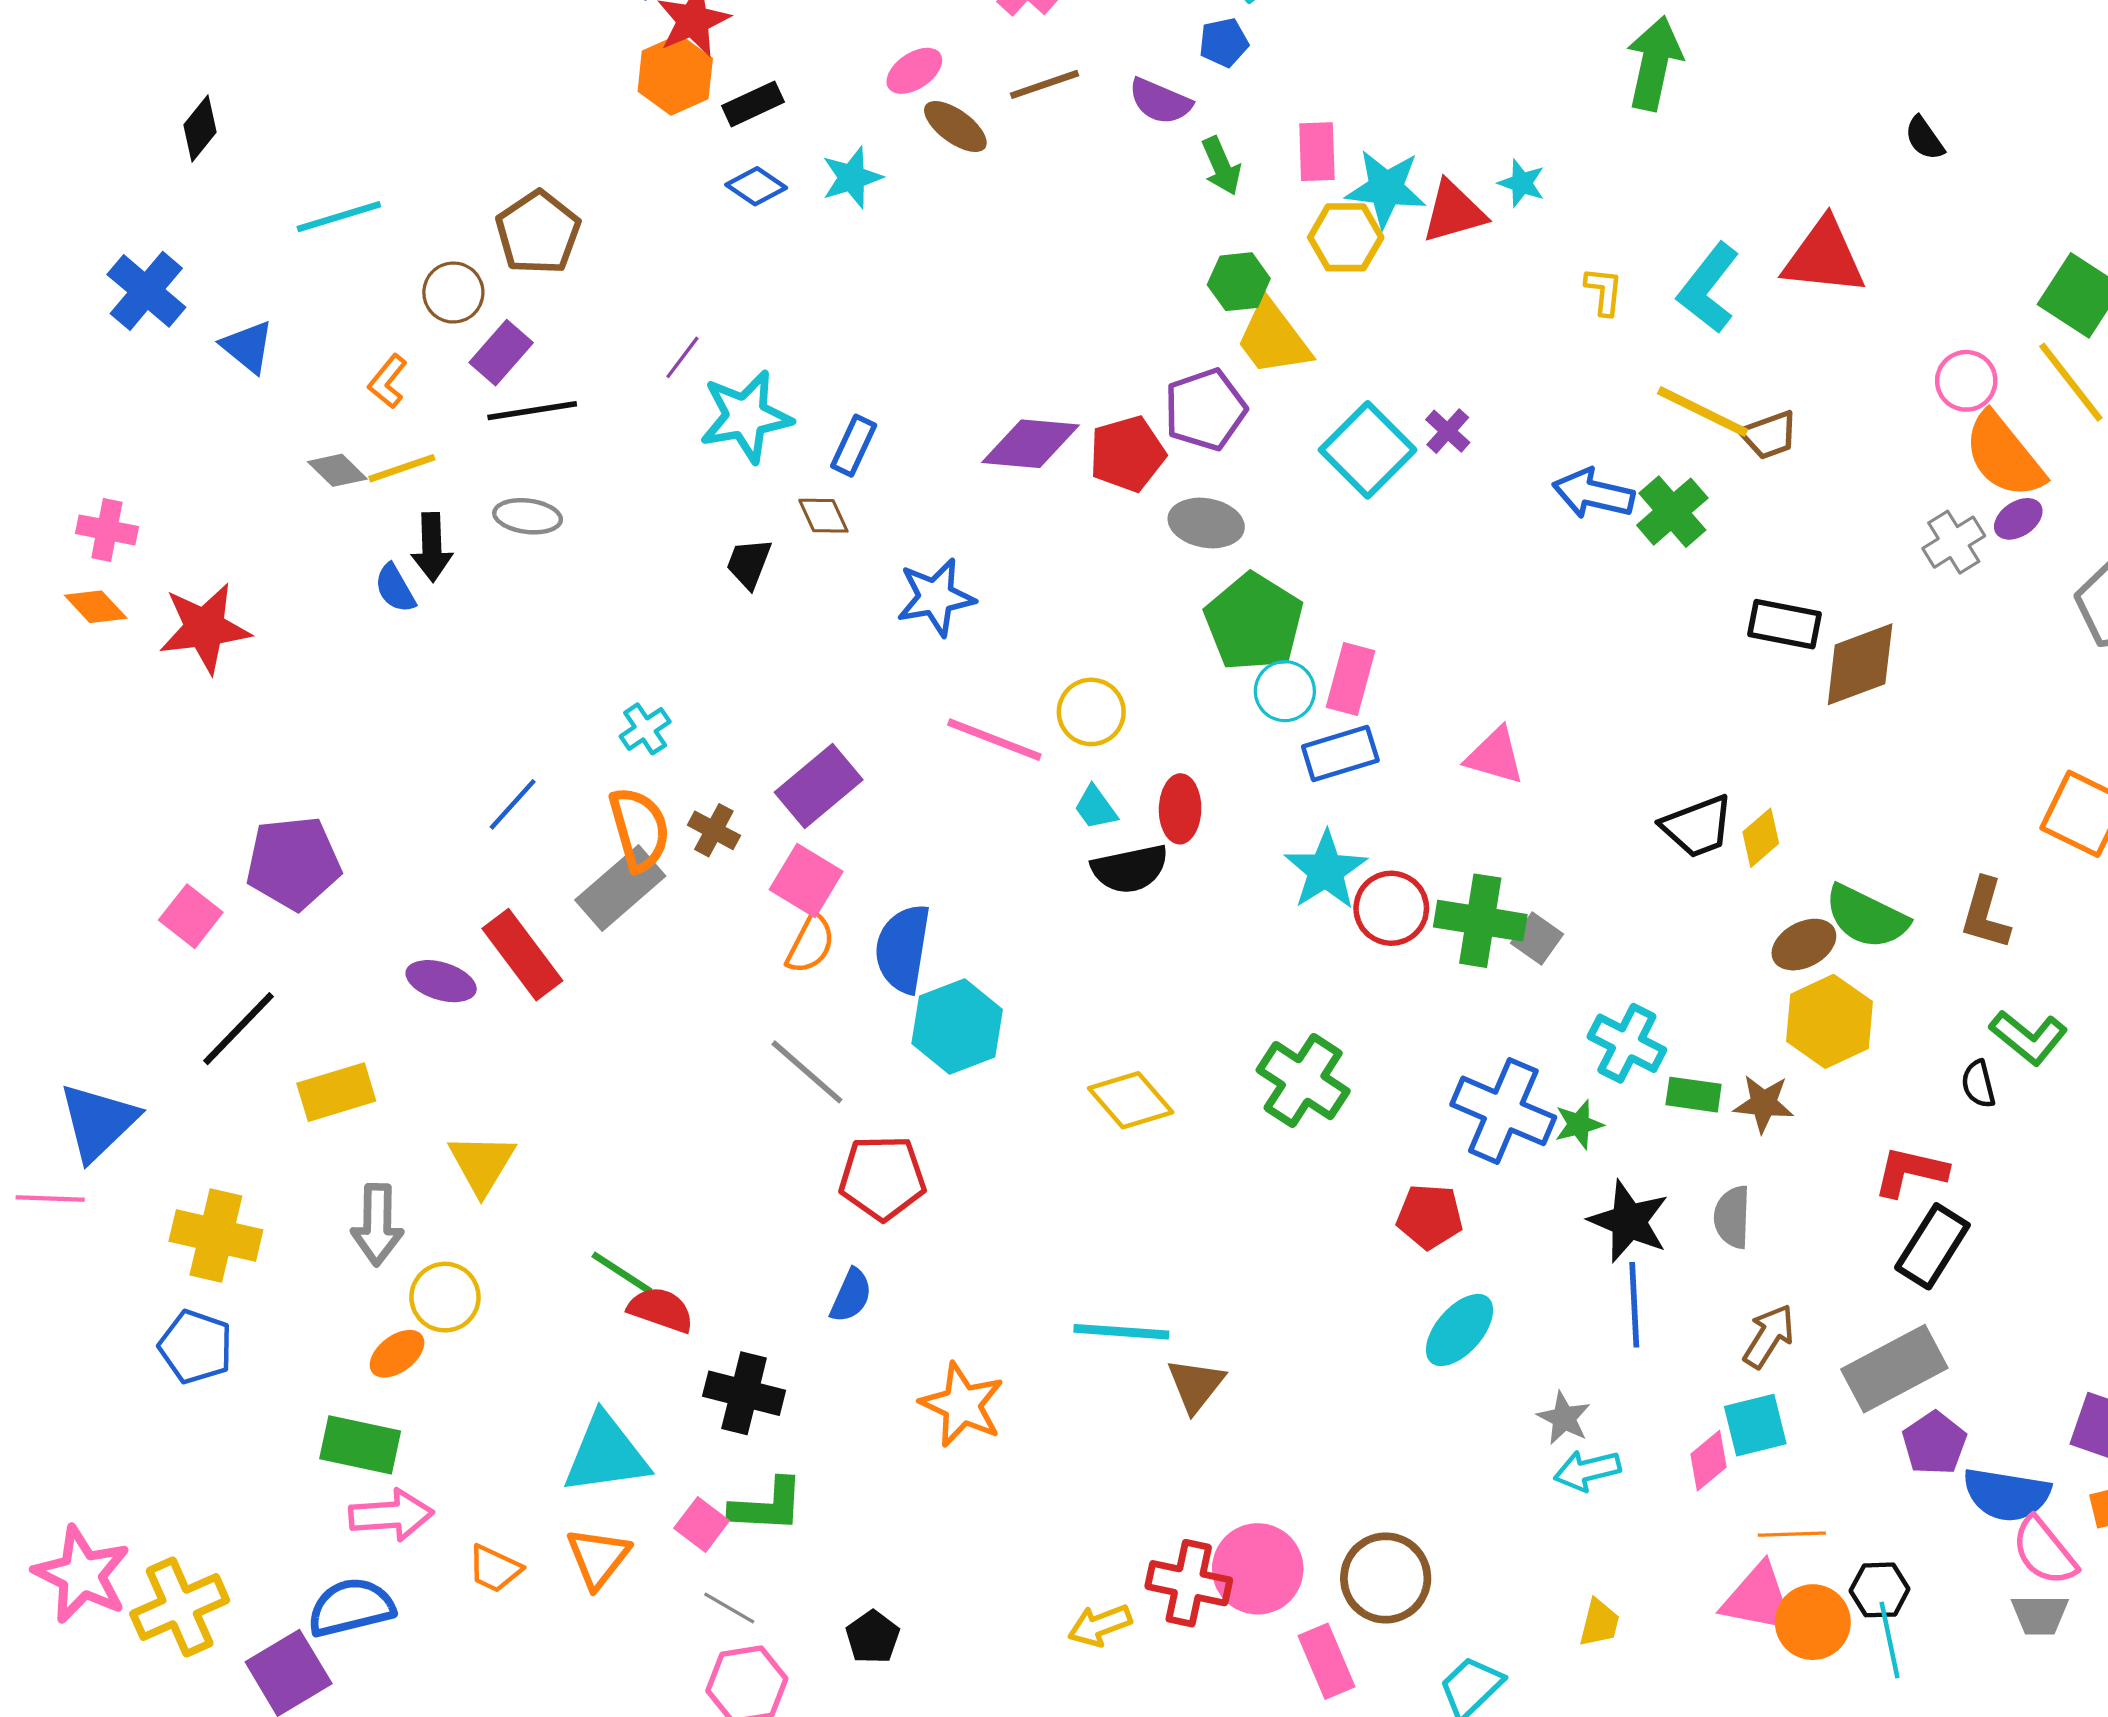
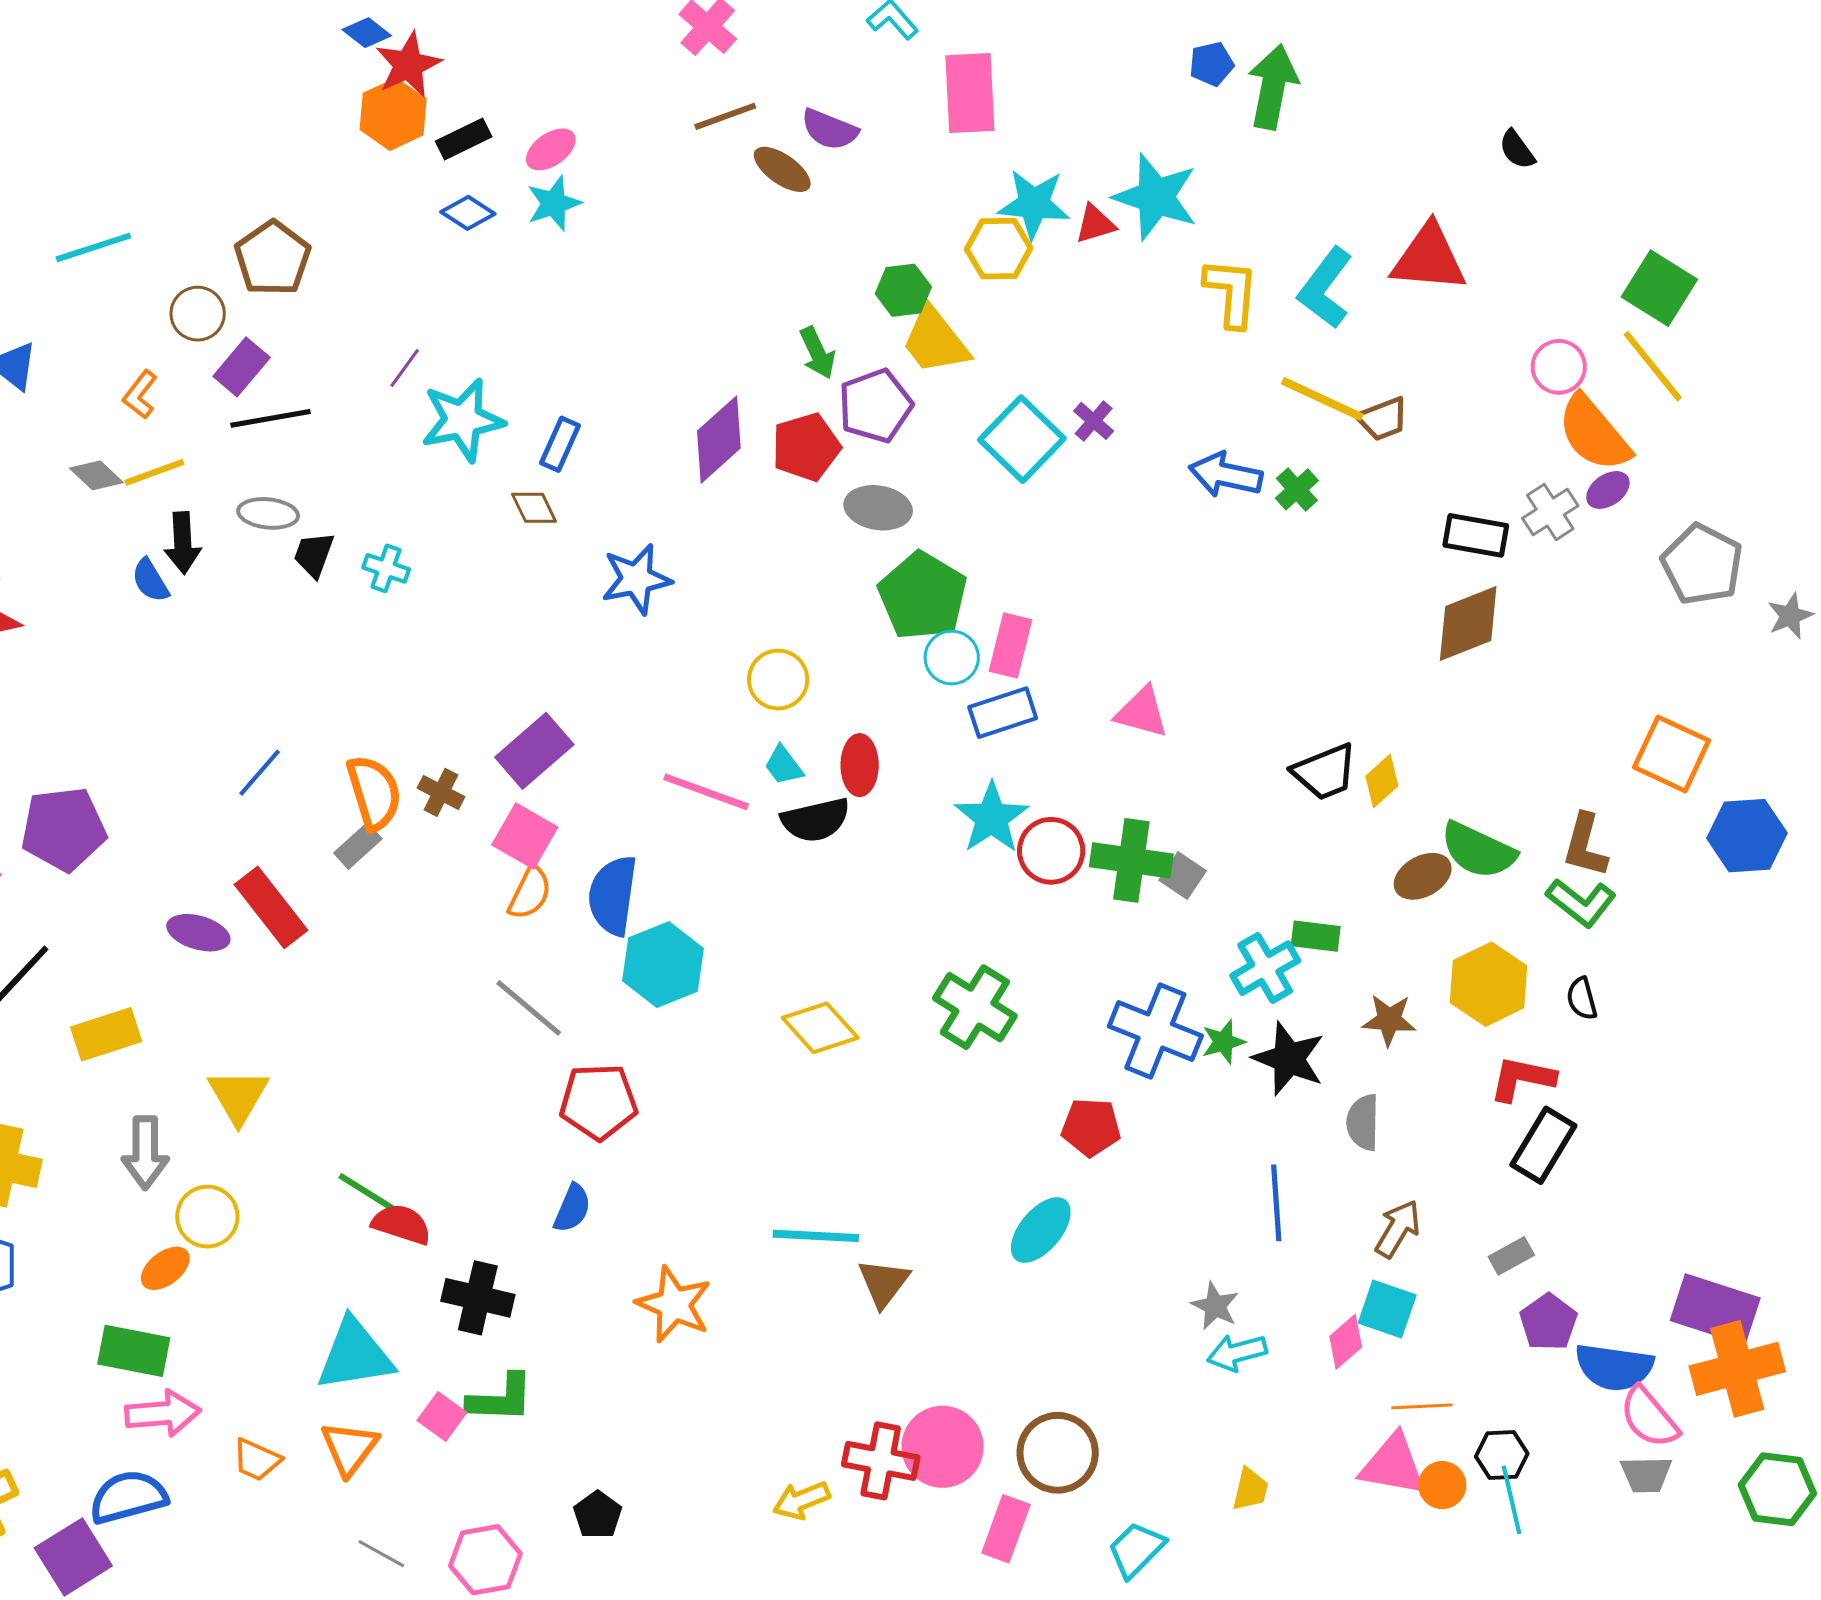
blue pentagon: (1224, 42) -> (1211, 64), moved
pink ellipse: (914, 71) -> (551, 149), moved
brown ellipse: (955, 127) -> (782, 169), moved
pink rectangle: (1317, 152) -> (970, 93), moved, size x1.5
green arrow: (1221, 166) -> (817, 353), moved
cyan star: (1522, 183) -> (1156, 197), size x2.0
red triangle: (1454, 212) -> (1095, 224), size x0.7
yellow L-shape: (1604, 291) -> (1231, 293), size x1.6
purple diamond: (1031, 444) -> (719, 440), turned -46
green cross: (1672, 512) -> (1297, 489), size x0.7
black trapezoid: (749, 563) -> (314, 555), moved
black rectangle: (1784, 624) -> (1476, 535), moved
cyan cross: (645, 729) -> (386, 568), moved, turned -36
pink line: (994, 740) -> (706, 792), moved
gray rectangle: (620, 888) -> (358, 846), size x0.6
yellow hexagon: (1829, 1021) -> (1489, 984), moved
green L-shape: (2029, 1037) -> (1581, 903), moved
cyan cross: (1627, 1043) -> (1265, 968), turned 34
green rectangle: (1694, 1095) -> (1316, 936), moved
black star: (1629, 1221) -> (1289, 1059), moved
cyan ellipse: (1460, 1330) -> (1041, 1230), moved
gray rectangle: (1894, 1369) -> (1511, 1256), size x0.5
cyan square: (1755, 1425) -> (1387, 1309), turned 34
gray line: (729, 1608) -> (381, 1554), moved
orange circle: (1813, 1622) -> (1442, 1485), size x0.7
pink rectangle: (1327, 1661) -> (1006, 1529), turned 44

